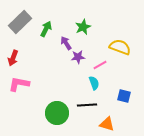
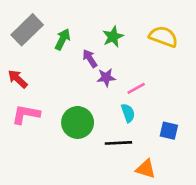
yellow semicircle: (120, 47) -> (163, 37), moved
red arrow: (13, 58) -> (18, 79), turned 112
green circle: (57, 113) -> (78, 122), moved

